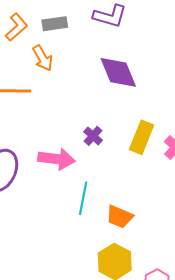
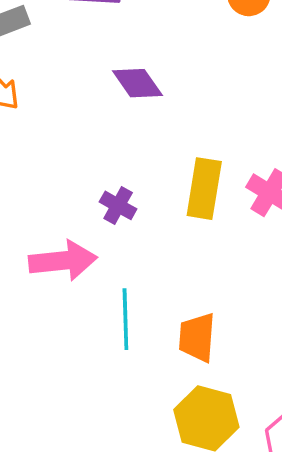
purple diamond: (118, 72) -> (137, 83), size x0.7
orange trapezoid: (120, 217) -> (197, 337), turned 84

